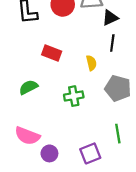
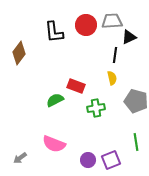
black line: (112, 43) -> (115, 55), moved
red rectangle: (52, 53) -> (76, 86), moved
purple circle: (49, 153) -> (88, 160), moved

